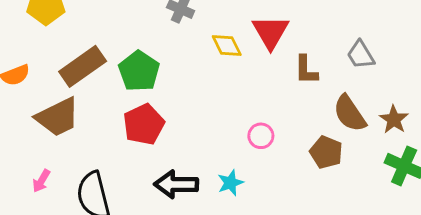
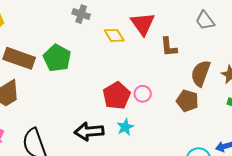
gray trapezoid: (361, 55) -> (205, 20), moved
brown rectangle: (83, 66) -> (19, 58), turned 60
brown semicircle: (350, 113) -> (201, 73), turned 60
red pentagon: (144, 124) -> (117, 96), moved

